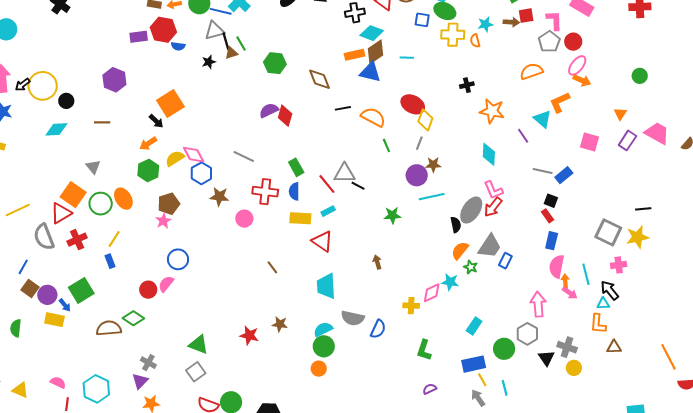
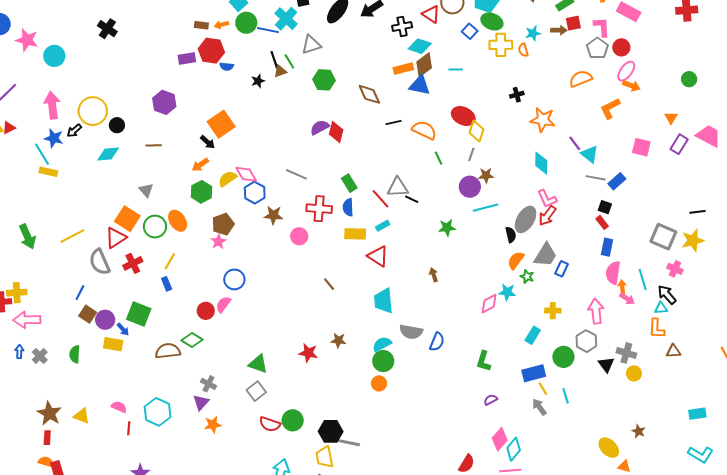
blue square: (422, 20) -> (470, 31), turned 35
gray triangle: (214, 31) -> (311, 45), moved
black arrow: (23, 85) -> (74, 131), moved
cyan triangle: (542, 119) -> (590, 154), moved
pink cross: (619, 265) -> (675, 269), turned 35
green square: (81, 290) -> (139, 314), turned -35
yellow cross: (411, 306) -> (553, 311), moved

